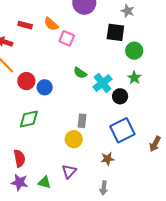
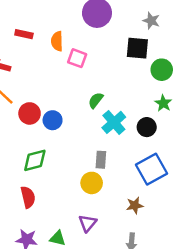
orange semicircle: (51, 24) -> (57, 41), turned 49
red rectangle: (25, 25) -> (24, 34), moved
green semicircle: (80, 73) -> (96, 100), turned 96
cyan cross: (102, 83) -> (114, 122), moved
red semicircle: (19, 158) -> (28, 197), moved

